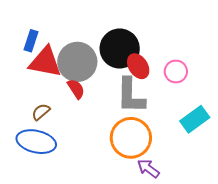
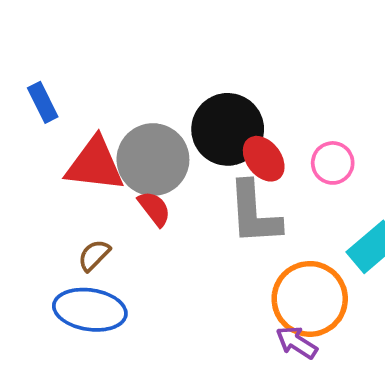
blue rectangle: (31, 41) -> (43, 102), moved, turned -40
orange circle: (131, 138) -> (310, 299), moved

